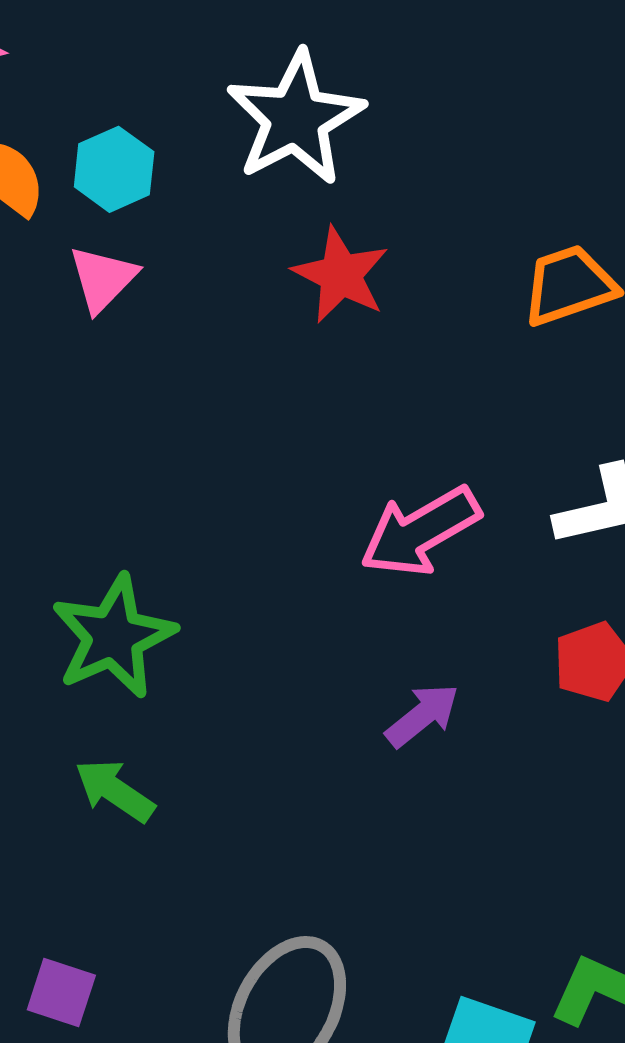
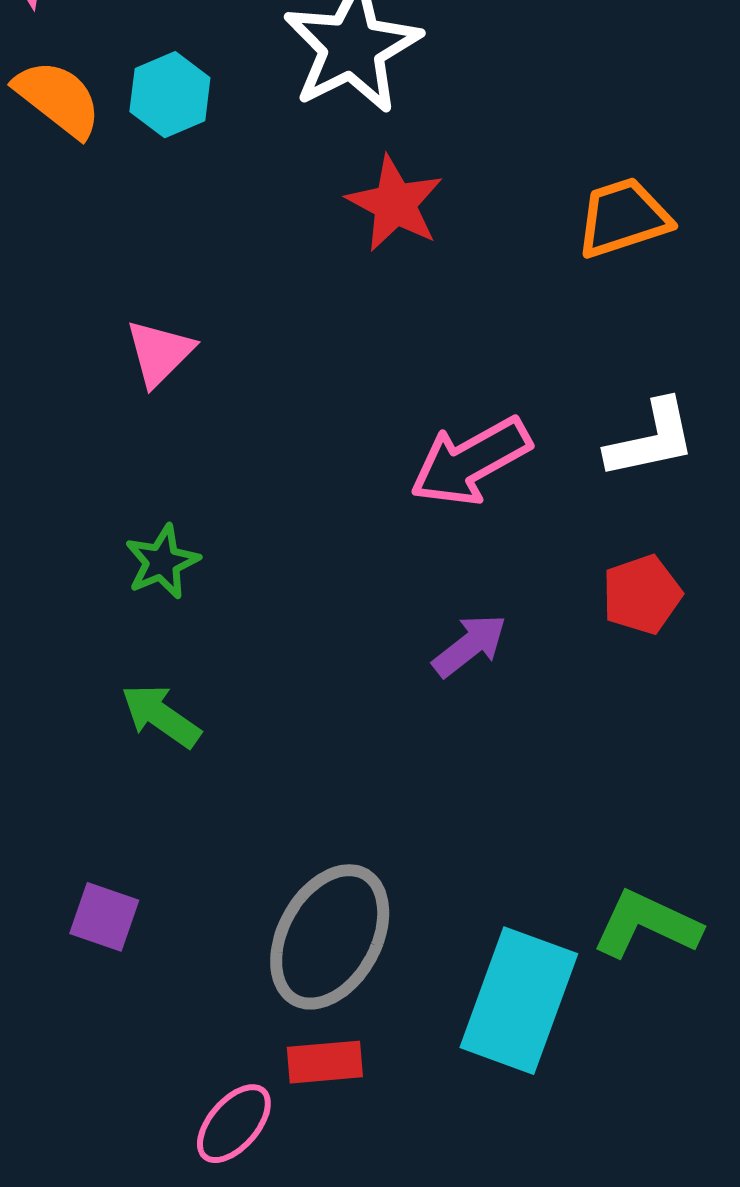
pink triangle: (103, 279) -> (159, 353), moved
green star: (114, 637) -> (162, 562), size x0.6

